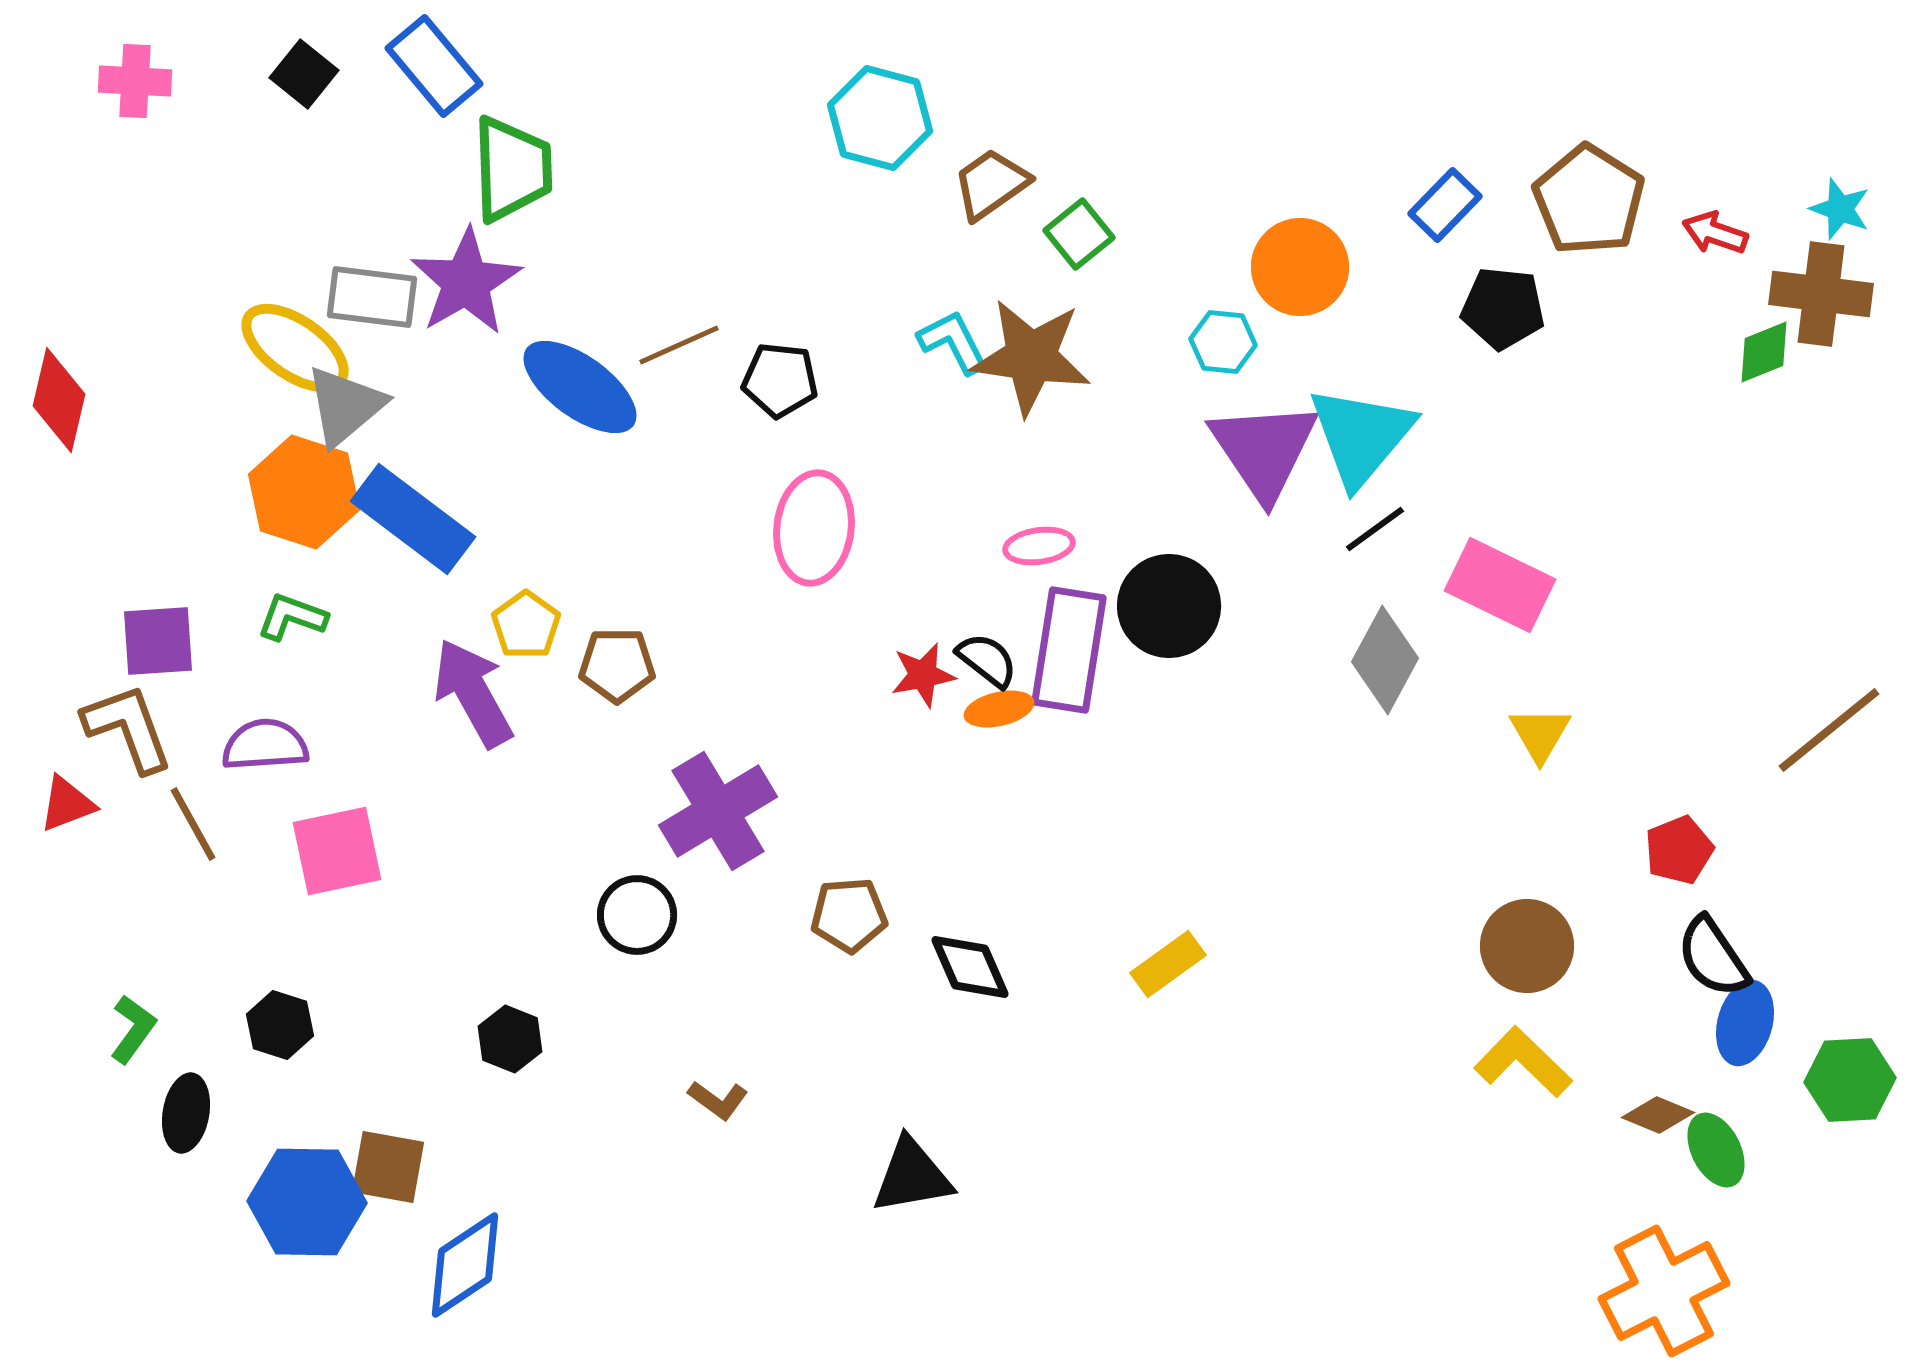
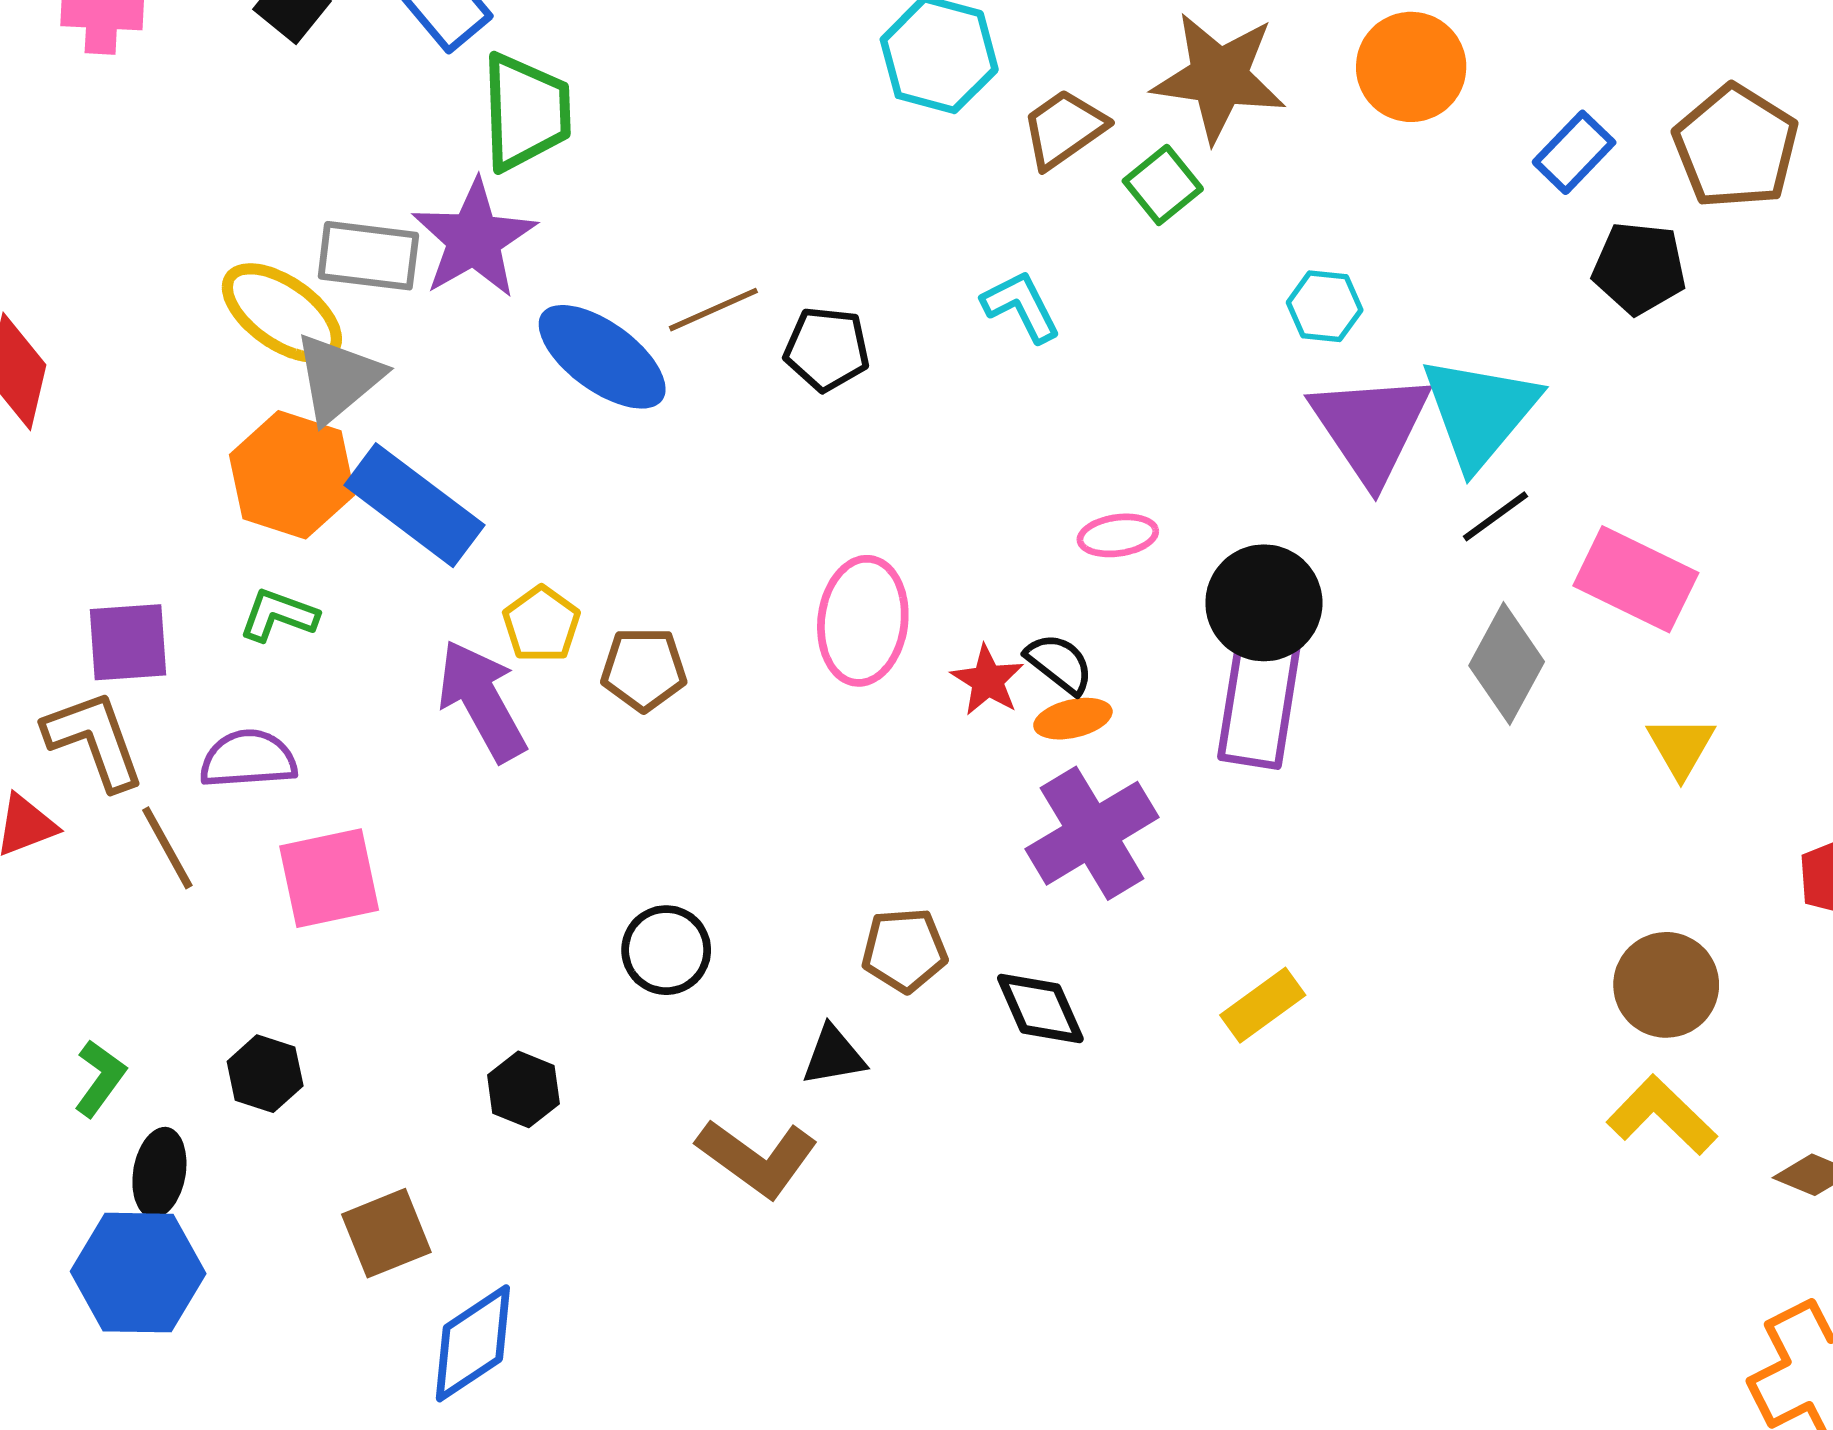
orange circle: (1300, 267) -> (1411, 67), moved
brown star: (1031, 357) -> (1219, 77), moved
pink ellipse: (814, 528) -> (863, 621), moved
purple rectangle: (1069, 650) -> (1259, 698), moved
red star: (923, 675) -> (988, 680), turned -30
purple cross: (718, 811) -> (1092, 833), moved
brown L-shape: (718, 1100) -> (757, 1158), size x1.8
brown square: (388, 1167) -> (386, 1233), turned -32
black triangle: (912, 1176) -> (834, 1056), moved, size x0.7
blue hexagon: (307, 1202) -> (138, 1273), moved

